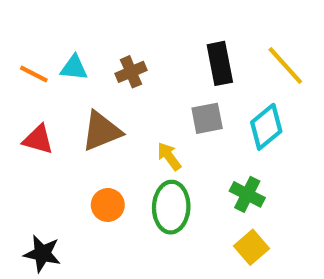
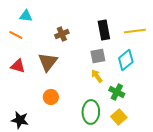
yellow line: (285, 66) -> (135, 31), turned -55
cyan triangle: (74, 68) -> (26, 16), moved
brown triangle: (101, 131) -> (48, 62), turned -30
yellow arrow: (169, 156) -> (97, 76), moved
green ellipse: (171, 207) -> (91, 112), moved

